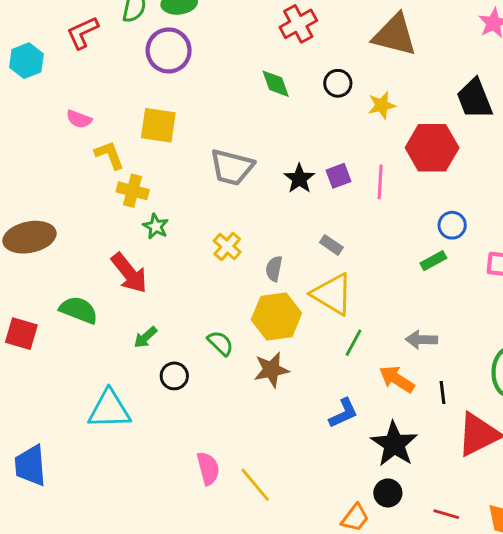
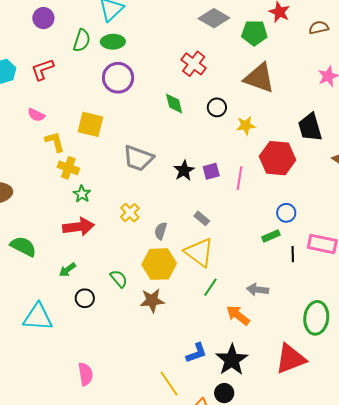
red cross: (298, 24) -> (194, 64), turned -30
red L-shape: (83, 33) -> (42, 69), moved
purple circle: (169, 50) -> (118, 78), moved
red arrow: (129, 273) -> (78, 227), moved, turned -64
black line: (443, 393) -> (293, 254), moved
blue L-shape: (343, 413) -> (196, 353), moved
pink semicircle: (208, 468) -> (85, 374), moved
yellow line: (255, 485) -> (169, 383), moved

